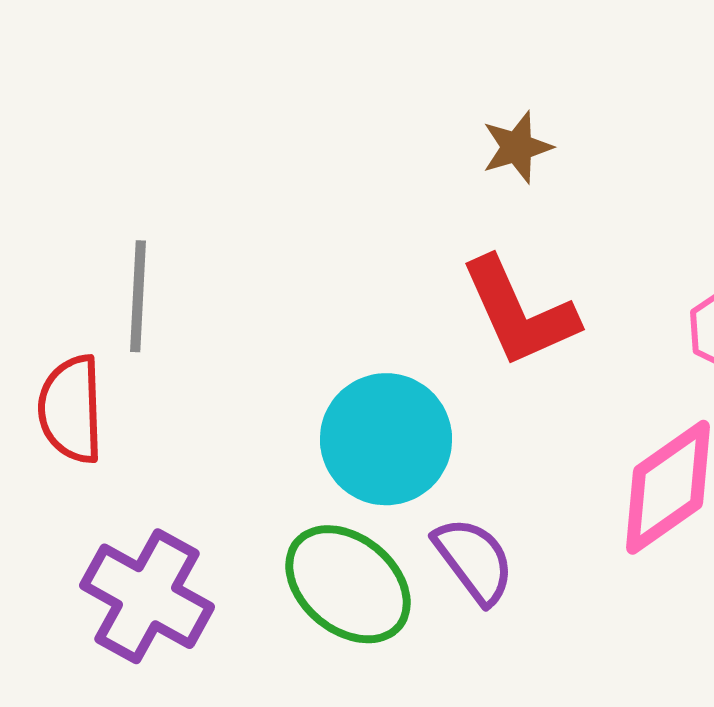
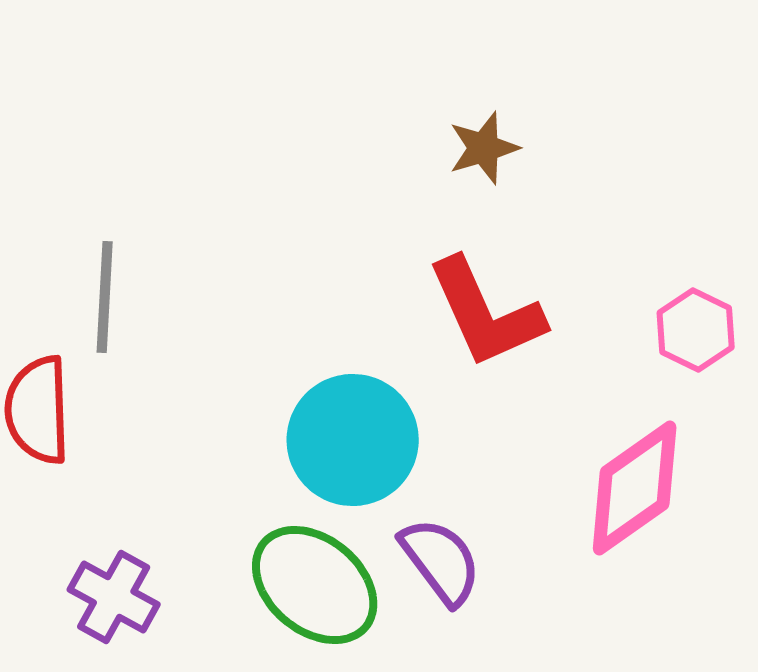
purple cross: (147, 596) -> (114, 597), size x0.7

